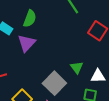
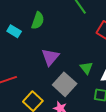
purple triangle: (27, 43) -> (50, 57), moved

